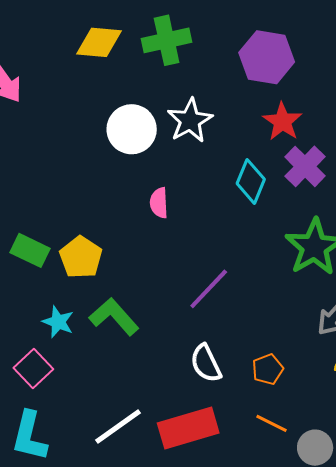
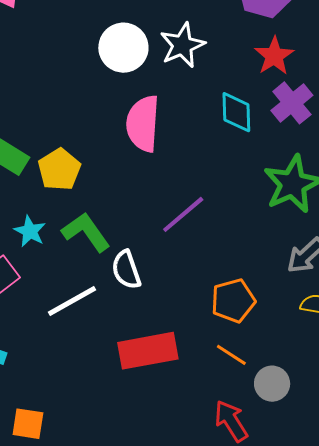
cyan diamond: (251, 181) -> (236, 112), turned -30
pink semicircle: (159, 203) -> (143, 124), size x1.8
white semicircle: (206, 363) -> (126, 270), moved
orange pentagon: (268, 369) -> (233, 301), size x1.4
white line: (118, 426) -> (72, 301), moved

